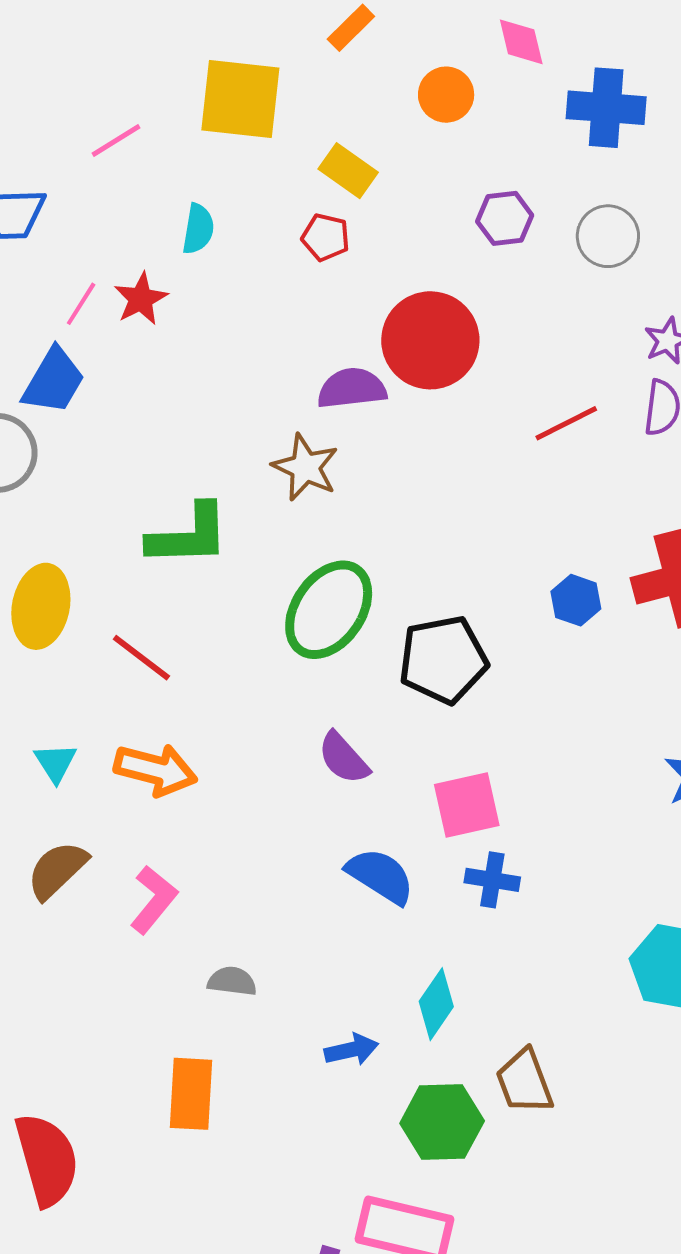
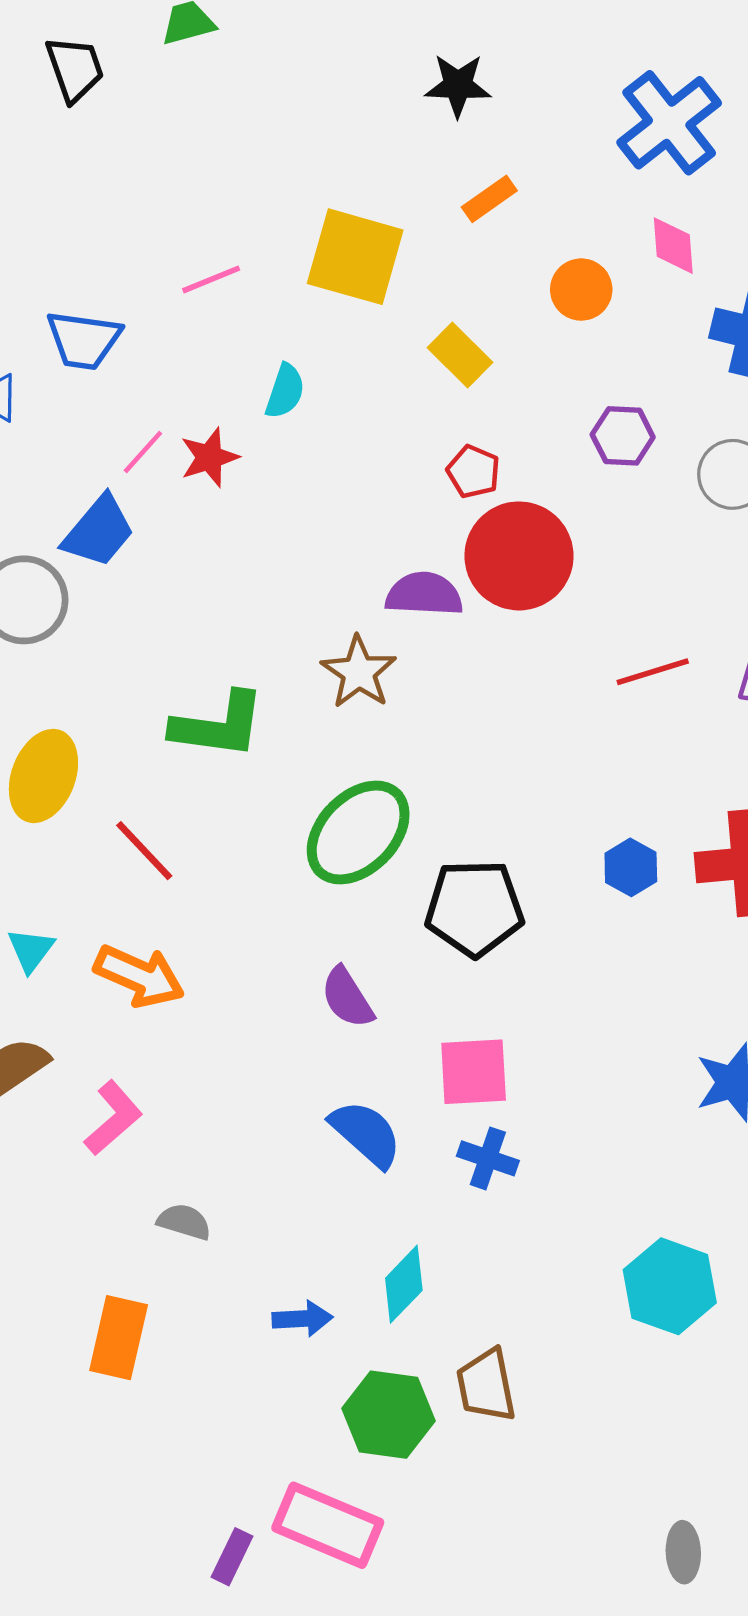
red pentagon: (326, 237) -> (473, 472), moved

